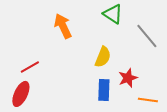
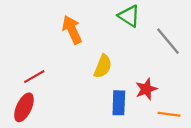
yellow semicircle: (103, 57) -> (103, 66), moved

